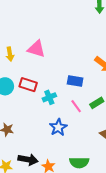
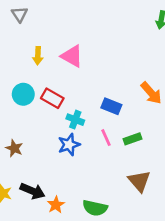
cyan cross: (49, 97) -> (75, 120), turned 32
blue star: (58, 127) -> (69, 145), moved

